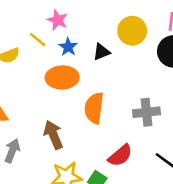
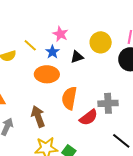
pink star: (57, 20) -> (60, 34), moved
red semicircle: (120, 155) -> (89, 117), moved

